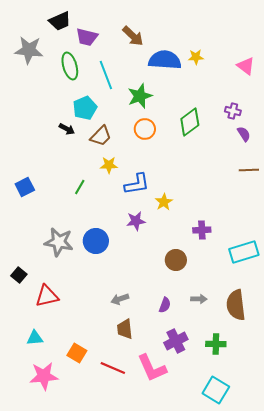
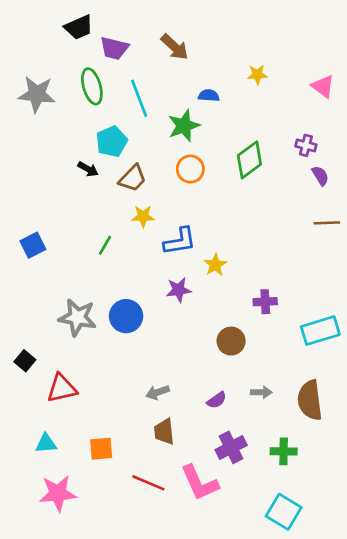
gray star: (29, 50) -> (37, 94), moved
blue semicircle: (165, 60) -> (209, 96), moved, size x0.5
purple semicircle: (165, 305) -> (217, 400), turned 35
orange square: (77, 353) -> (101, 449), moved, turned -36

